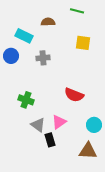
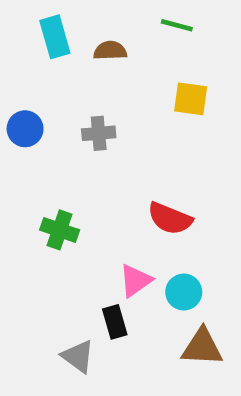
cyan rectangle: (24, 36) -> (55, 37), moved, turned 48
gray triangle: (38, 125) -> (78, 356), moved
cyan circle: (94, 125) -> (184, 292), moved

